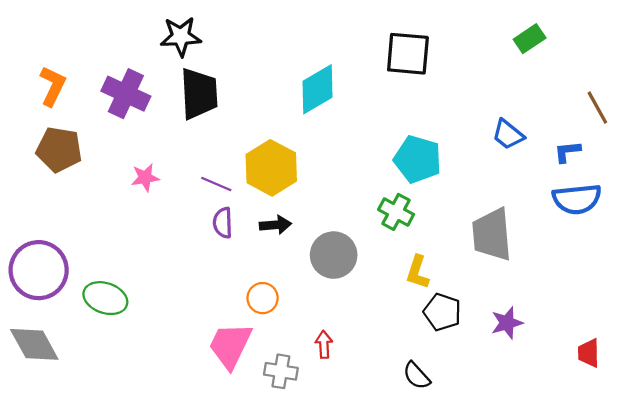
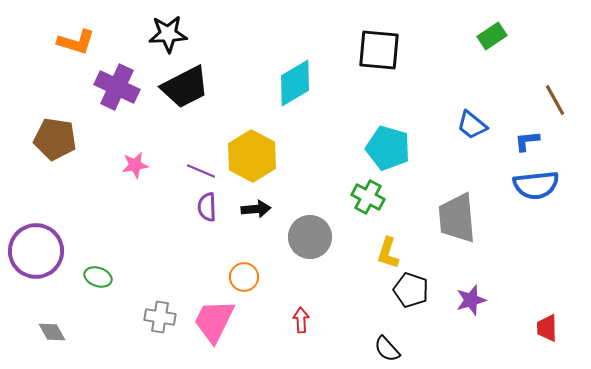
orange L-shape: (53, 86) -> (76, 42), moved, turned 81
black trapezoid: (199, 94) -> (185, 87), turned 66
green ellipse: (105, 298) -> (98, 277), size x0.7
gray diamond: (34, 344) -> (52, 332), moved, size x0.6
gray cross: (281, 371) -> (160, 317), moved

